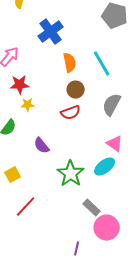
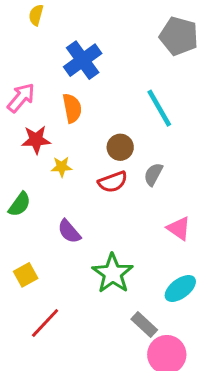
orange semicircle: (70, 63) -> (72, 108), moved
yellow star: (28, 105) -> (62, 167), moved
gray semicircle: (112, 105) -> (153, 174), moved, size x0.7
cyan ellipse: (105, 167) -> (180, 288), moved

